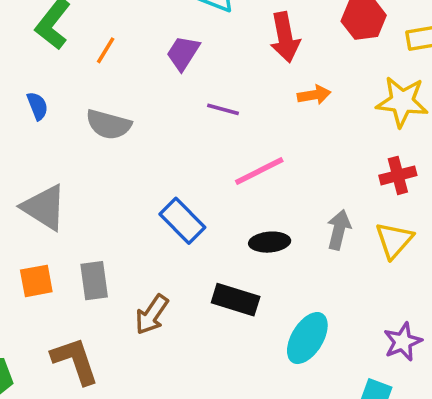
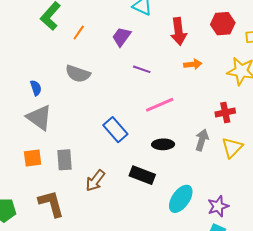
blue semicircle: (37, 106) -> (36, 88), moved
red cross: (398, 175) -> (225, 113), moved
purple star: (403, 342) -> (218, 206), moved

